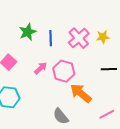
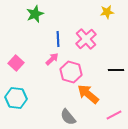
green star: (28, 32) -> (35, 14), moved
yellow star: (103, 37) -> (107, 12), moved
pink arrow: (41, 68) -> (52, 59), moved

